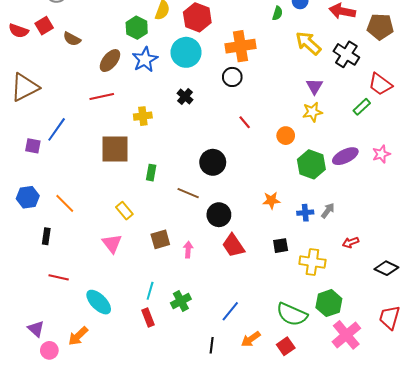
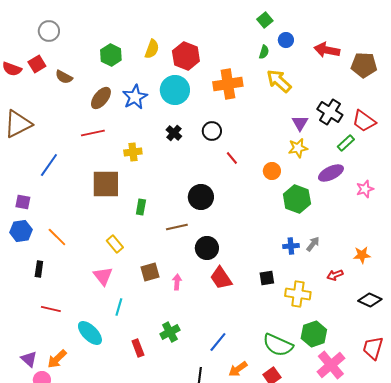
green hexagon: (137, 28) -> (111, 55), moved
yellow arrow: (308, 43) -> (279, 81), moved
black cross: (346, 54) -> (330, 112), moved
black circle: (232, 77) -> (212, 131), moved
purple square: (33, 146) -> (23, 202), moved
purple ellipse: (345, 156) -> (331, 173), moved
brown line: (188, 193) -> (177, 227), turned -35
orange star: (271, 200) -> (362, 255), moved
cyan line: (150, 291) -> (119, 307), moved
orange arrow: (78, 336) -> (57, 359), moved

